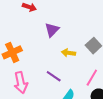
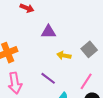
purple triangle: (52, 30) -> (48, 32), turned 42

